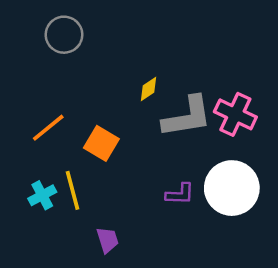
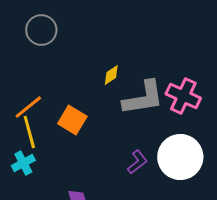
yellow line: (72, 190) -> (29, 132), moved
purple L-shape: (180, 194) -> (137, 162), turned -40

